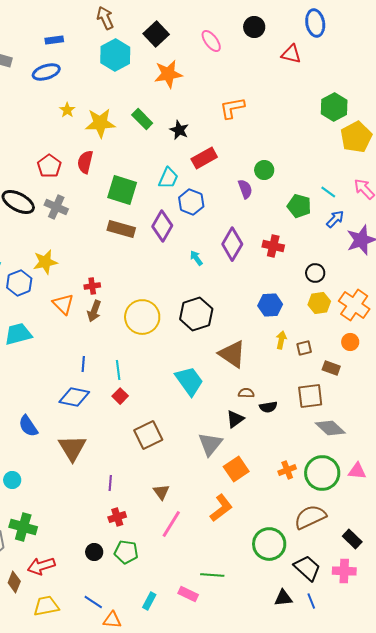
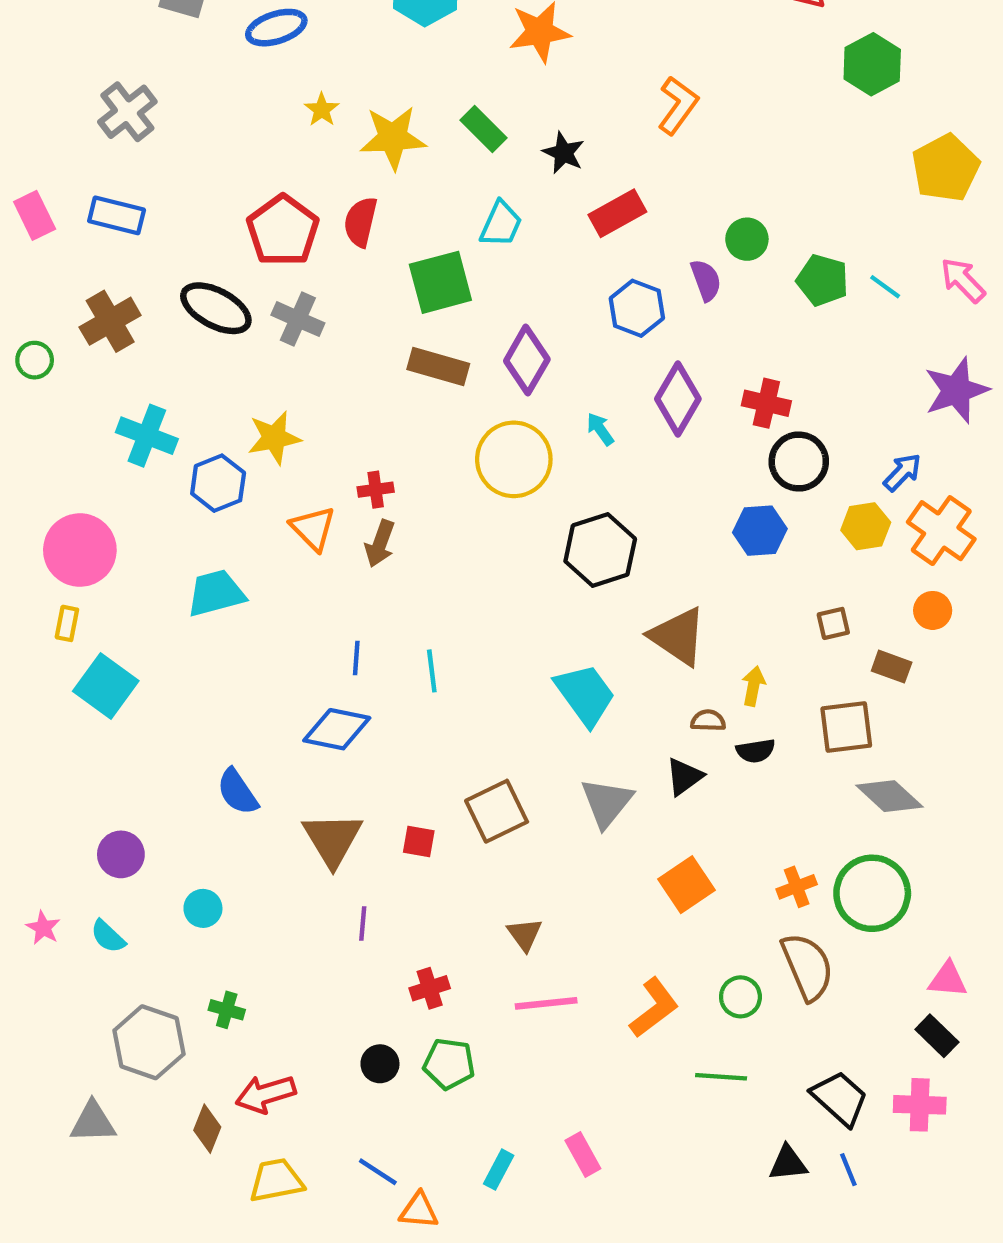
green hexagon: (334, 107) -> (872, 64), moved
orange L-shape: (232, 108) -> (678, 105), turned 136
red pentagon: (49, 166) -> (283, 231), size x1.4
cyan trapezoid: (168, 178) -> (501, 224), moved
green square: (122, 190) -> (440, 282), turned -32
blue hexagon: (191, 202) -> (637, 308), moved
green pentagon: (299, 206) -> (823, 280), moved
blue arrow: (335, 219) -> (902, 472), moved
black circle: (315, 273) -> (799, 462), moved, size x1.4
yellow circle: (142, 317) -> (514, 459), moved
yellow arrow: (281, 340) -> (753, 686), moved
red square: (120, 396) -> (419, 841), moved, turned -35
gray triangle: (210, 444) -> (607, 803), moved
pink triangle: (357, 471) -> (948, 980), moved
purple line: (110, 483) -> (363, 923), moved
orange L-shape: (221, 508) -> (654, 1008), moved
brown semicircle: (310, 517) -> (807, 967), moved, turned 92
pink line: (171, 524) -> (546, 1003), turned 52
green cross: (23, 527) -> (227, 1010), size x0.6
green circle: (269, 544) -> (740, 997), moved, size x0.6
green line: (212, 575) -> (721, 1077), moved
pink rectangle: (188, 594) -> (583, 1154), turned 36

